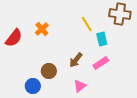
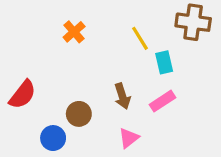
orange cross: (42, 29) -> (74, 32), moved
red semicircle: (14, 38) -> (23, 95), moved
brown arrow: (76, 60) -> (122, 96), turned -56

